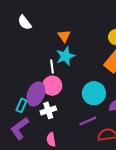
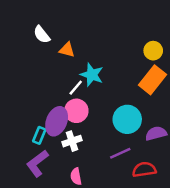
orange triangle: (64, 36) -> (67, 50), moved, turned -40
cyan star: (65, 56) -> (92, 75), turned -30
white line: (52, 67) -> (76, 88), turned 48

